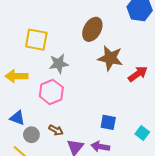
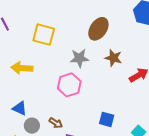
brown star: (110, 58) -> (113, 58), size x0.7
gray star: (59, 64) -> (79, 58), moved
pink hexagon: (51, 92) -> (69, 85), moved

